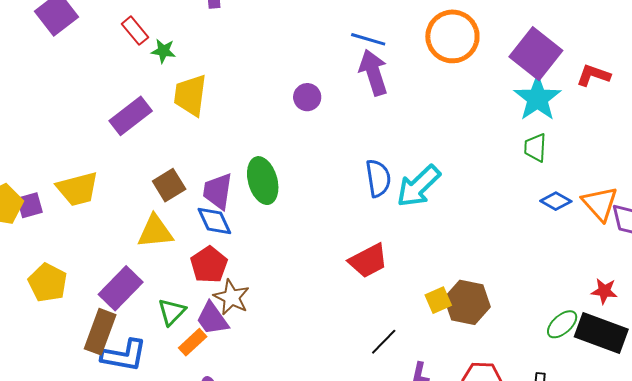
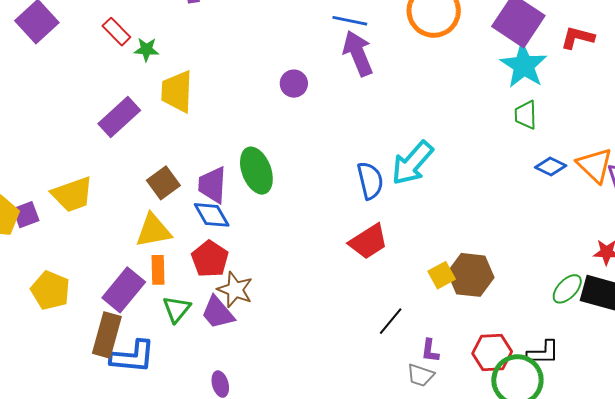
blue semicircle: (378, 178) -> (370, 181), moved
orange rectangle: (193, 342) -> (158, 270), moved, turned -44

